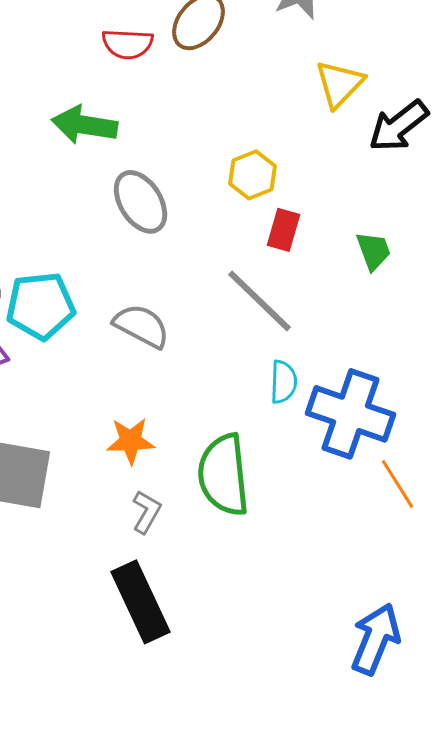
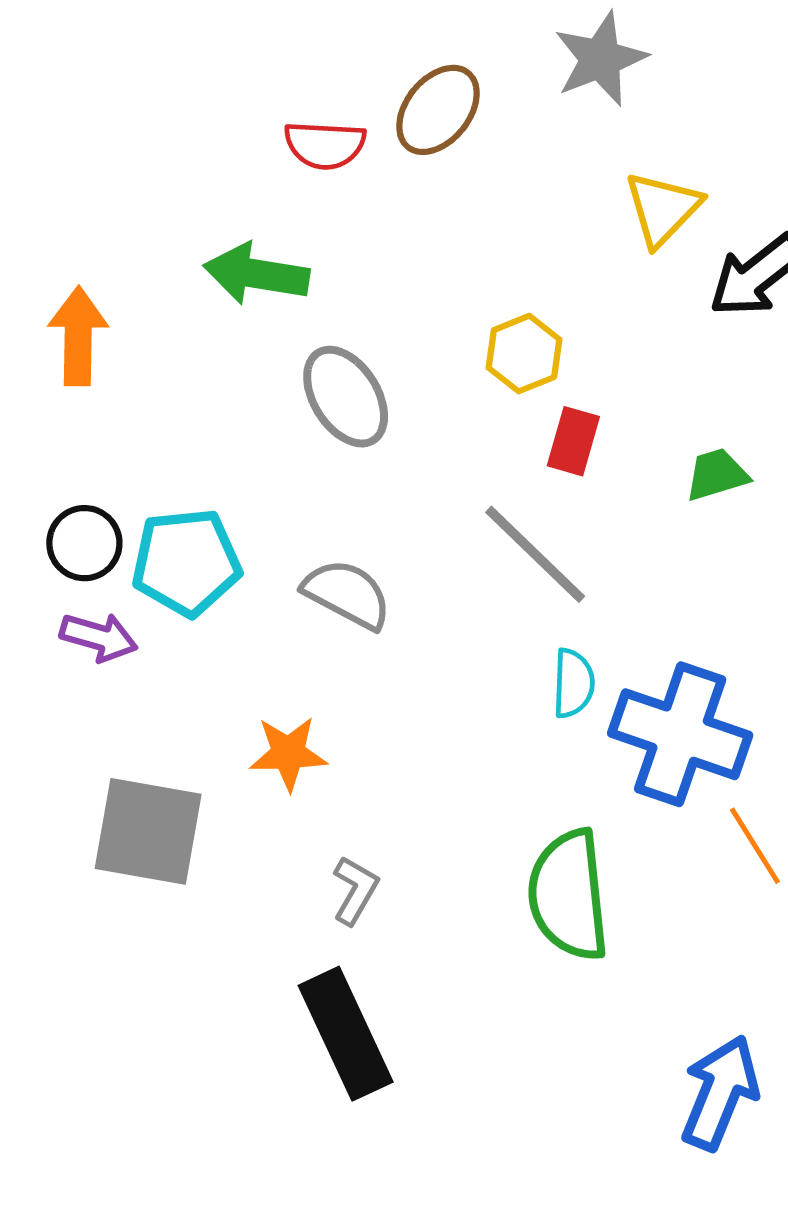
green trapezoid: (374, 251) -> (717, 475), turned -87
orange star: (130, 441) -> (288, 753), moved
green semicircle: (224, 475) -> (569, 895), moved

